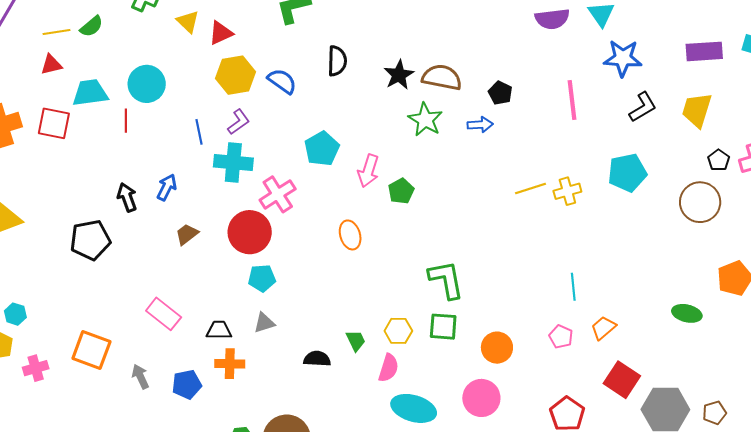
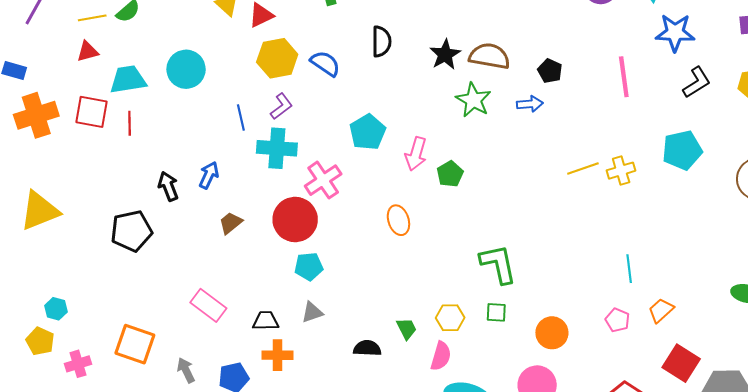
red line: (126, 121) -> (130, 123), moved
green square: (443, 327) -> (496, 312), size x0.7

